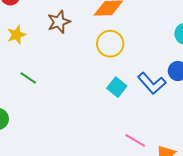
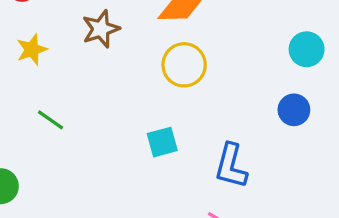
blue L-shape: (152, 83) -> (231, 166), moved, turned 56
cyan square: (117, 87) -> (162, 142), moved, turned 36

